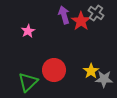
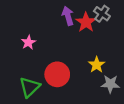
pink star: (28, 31) -> (28, 42), moved
yellow star: (91, 71) -> (97, 65), moved

